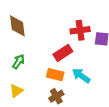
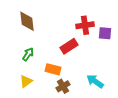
orange rectangle: (55, 75) -> (53, 69), moved
cyan arrow: (81, 76) -> (95, 81), moved

